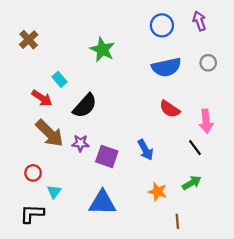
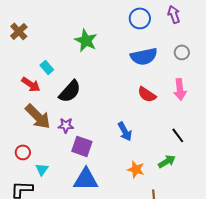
pink arrow: (206, 121) -> (180, 89), moved
black line: (195, 148) -> (178, 135), moved
purple square: (107, 156) -> (82, 146), moved

